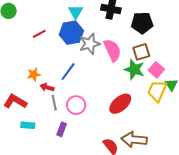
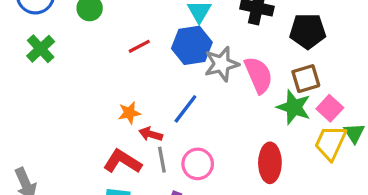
red L-shape: (15, 101) -> (122, 162), moved
red ellipse: (120, 104) -> (270, 163), turned -50

